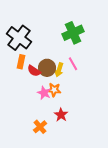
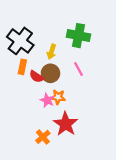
green cross: (73, 33) -> (78, 36), turned 35
yellow arrow: (59, 70) -> (52, 52), moved
red star: (61, 115) -> (66, 124), size x1.6

